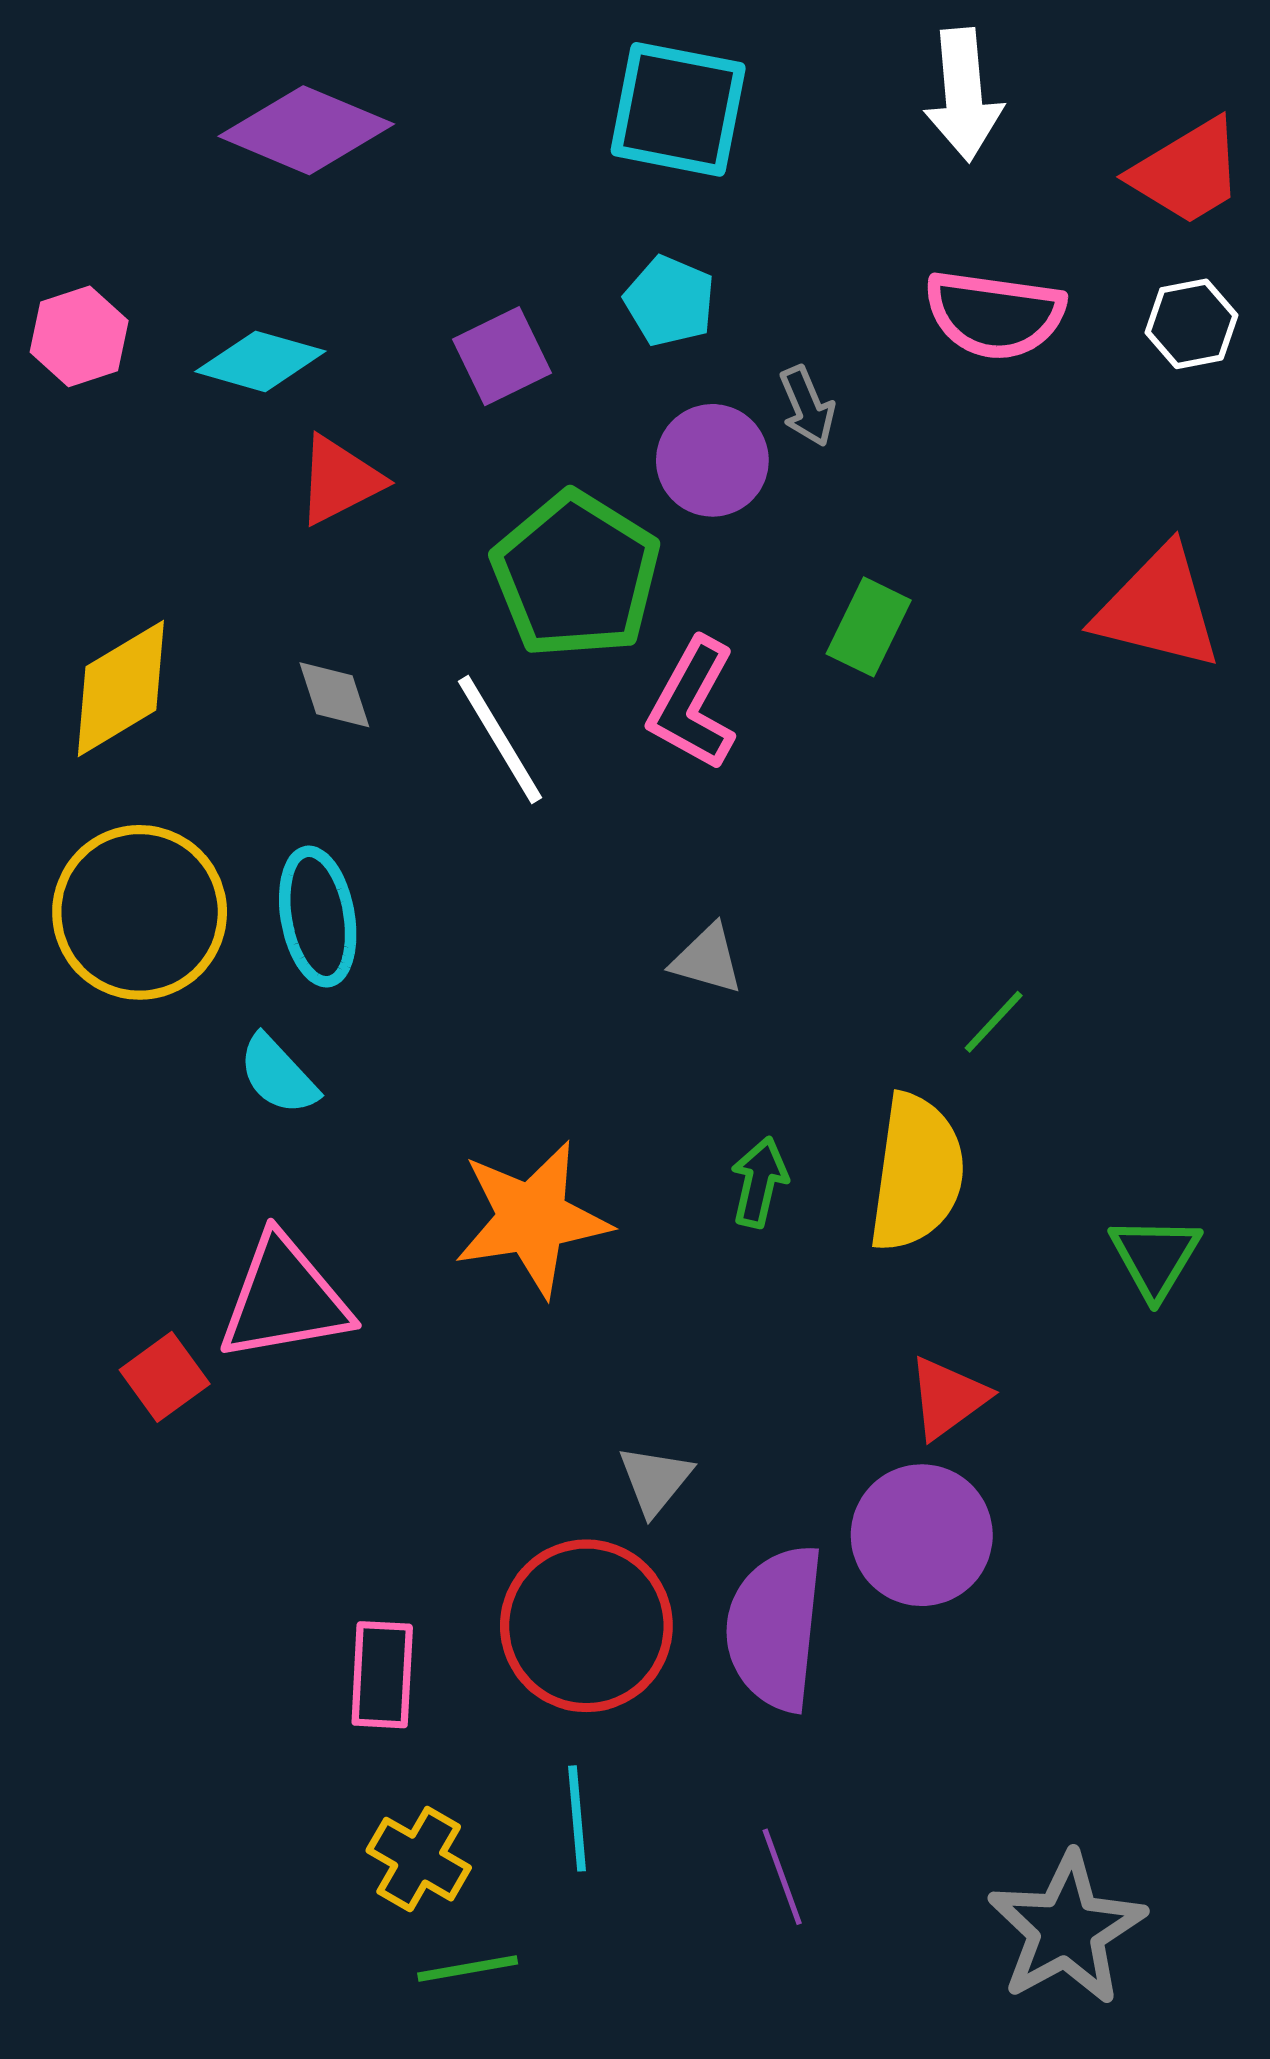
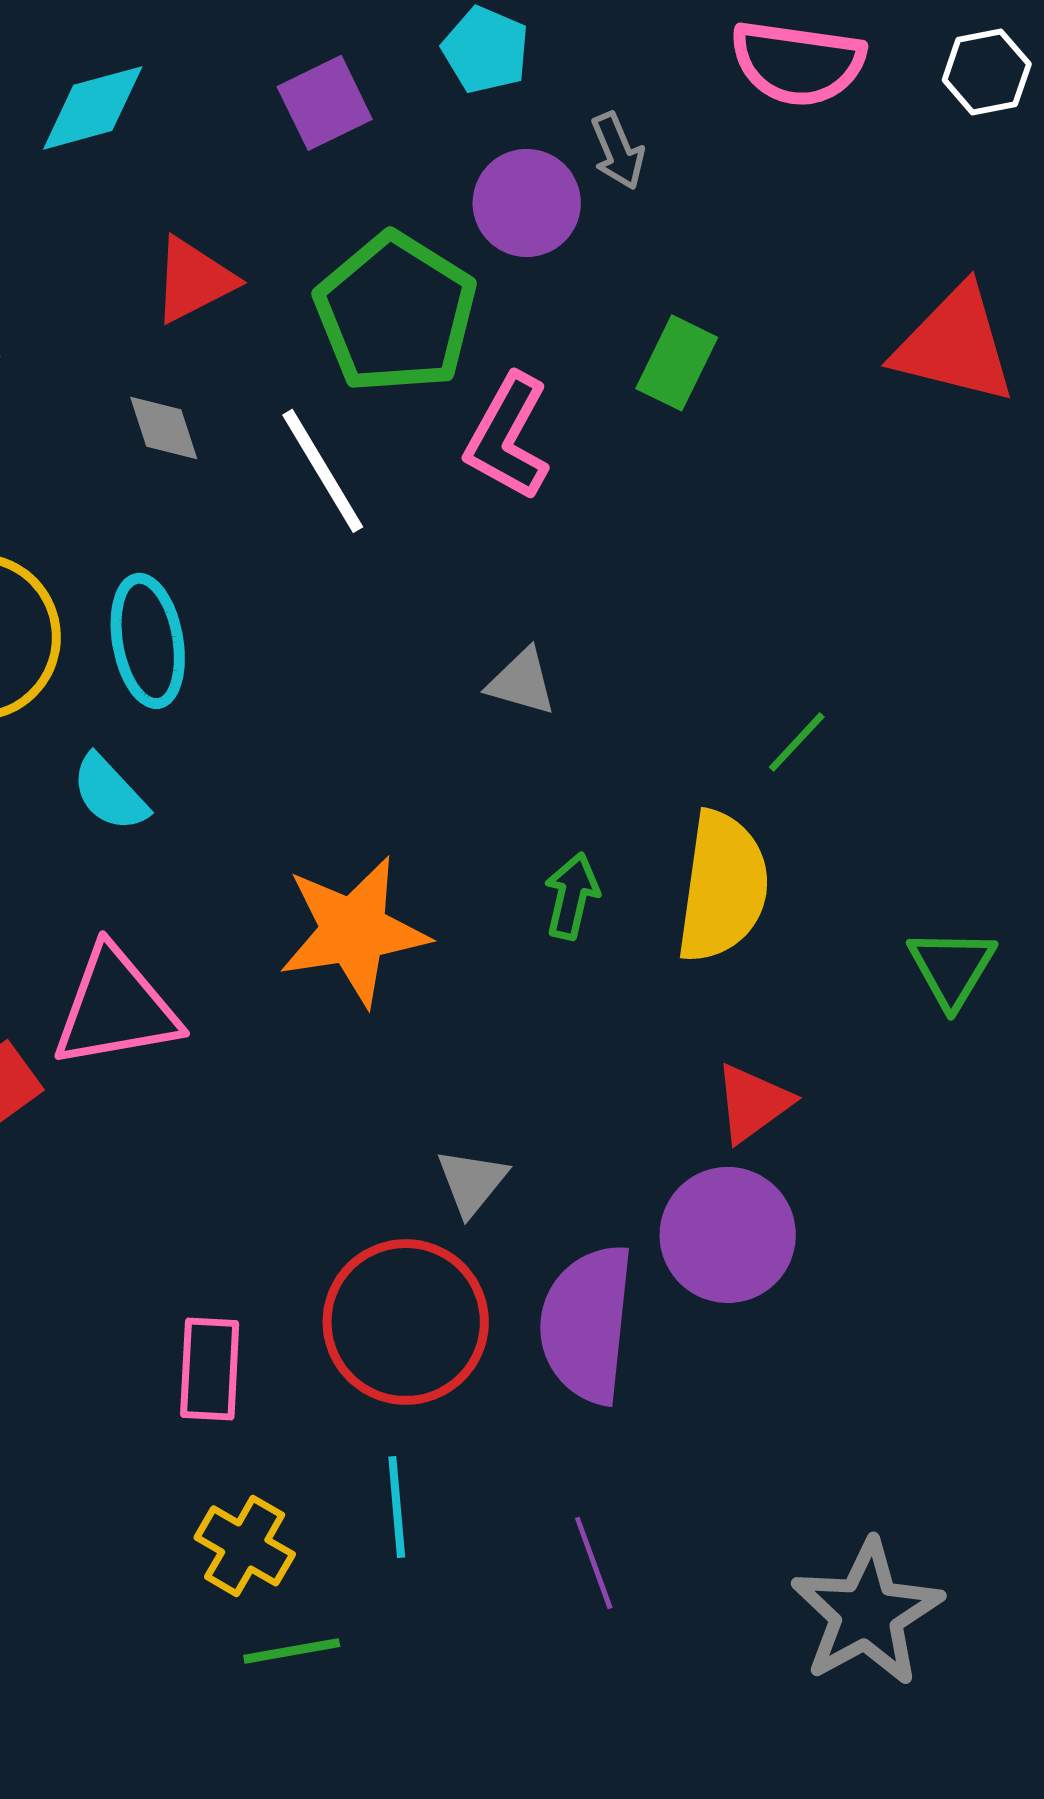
cyan diamond: (260, 361) -> (93, 108), turned -31
red triangle: (340, 480) -> (194, 280), moved

